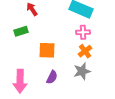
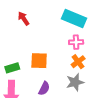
green rectangle: (21, 31) -> (12, 68), moved

